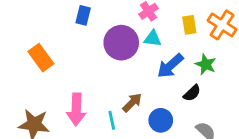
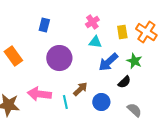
purple circle: (121, 43) -> (59, 58), moved
pink arrow: (76, 109) -> (39, 94), turned 95

